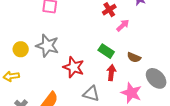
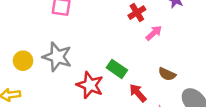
green rectangle: (106, 51) -> (117, 69), moved
red arrow: (111, 73) -> (138, 93), turned -49

